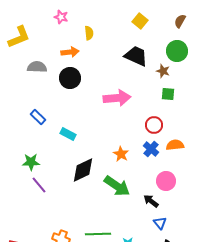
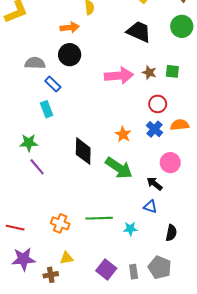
gray semicircle: (37, 67) -> (35, 63), moved
brown star: (163, 71) -> (149, 72), moved
blue rectangle: (38, 117) -> (53, 84), moved
cyan rectangle: (68, 134) -> (47, 109), moved, turned 42
black diamond: (83, 170) -> (83, 151), turned -64
blue triangle: (160, 223) -> (150, 207), moved, turned -32

